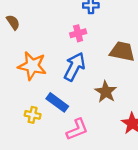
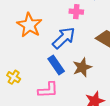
blue rectangle: (57, 102) -> (56, 65), moved
yellow cross: (33, 115) -> (14, 77), moved

